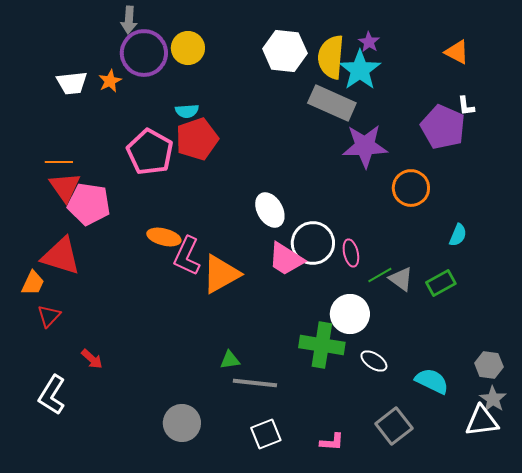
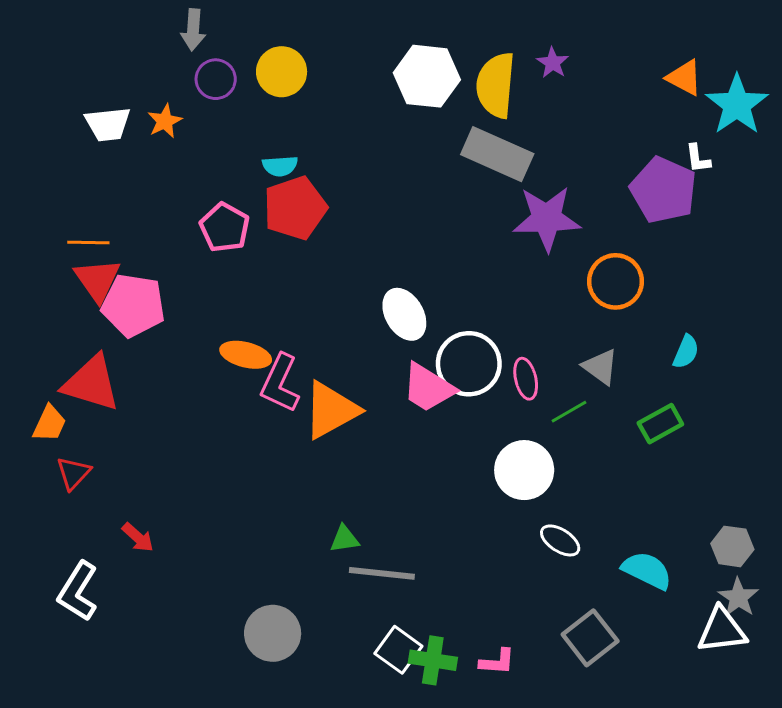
purple circle: (144, 53) -> (216, 79), size x0.6
cyan star: (360, 70) -> (737, 105), moved
pink pentagon: (150, 152) -> (225, 227), size x0.7
gray triangle: (401, 279) -> (601, 367), moved
green cross: (322, 345) -> (433, 660), moved, size x0.7
white square: (266, 434) -> (398, 650), turned -32

